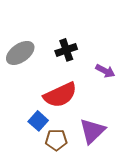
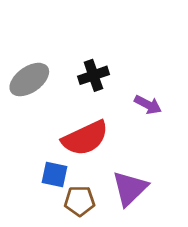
blue square: (38, 121) -> (54, 174), turned -30

